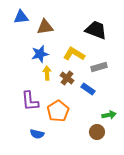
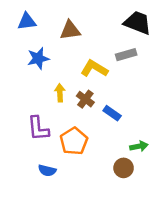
brown triangle: (45, 27) -> (70, 30), moved
black trapezoid: (96, 30) -> (138, 23), moved
blue star: (40, 54) -> (38, 58), moved
gray rectangle: (99, 67) -> (126, 55), moved

